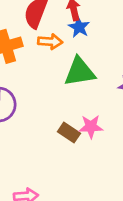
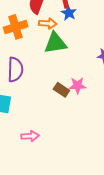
green triangle: (80, 72) -> (55, 43), moved

